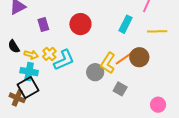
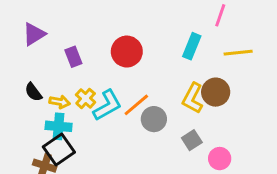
orange line: (124, 58) -> (136, 105), moved
yellow L-shape: (108, 63) -> (193, 98), moved
gray square: (120, 89) -> (192, 140), turned 32
pink circle: (158, 105) -> (220, 159), moved

